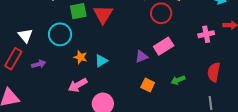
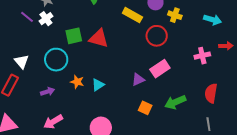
red triangle: (103, 14) -> (99, 38), turned -45
purple arrow: (39, 64) -> (47, 92), moved
green arrow: (178, 80) -> (175, 102), size x1.5
pink arrow: (78, 85) -> (53, 122), moved

